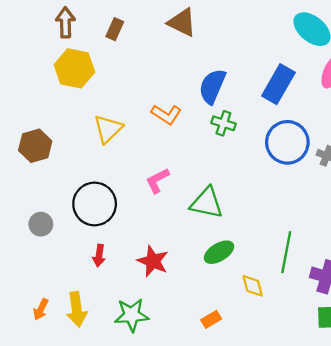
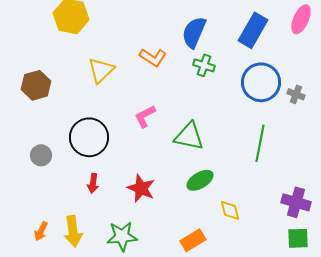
green line: (286, 252) -> (260, 143), moved
orange rectangle: (211, 319) -> (193, 240), size x1.4

